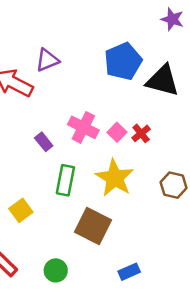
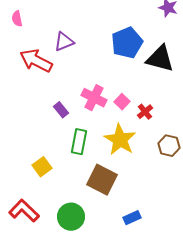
red cross: (141, 133) -> (145, 112), moved
green circle: (56, 270) -> (71, 217), size x1.4

